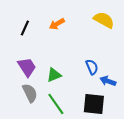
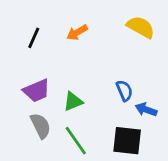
purple trapezoid: (27, 67) -> (37, 91), turned 100

